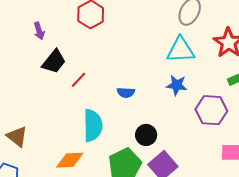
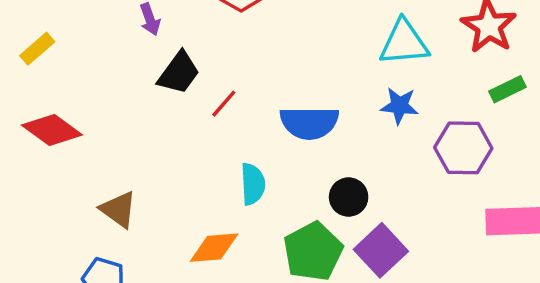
blue semicircle: (126, 93) -> (309, 123), size x1.8
cyan semicircle: (93, 125) -> (253, 184), size x0.7

